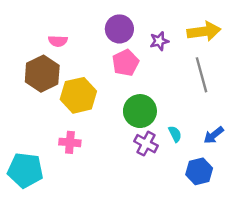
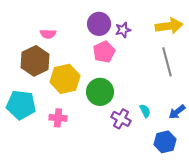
purple star: (159, 41) -> (123, 30), moved
green circle: (140, 111) -> (100, 92), moved
cyan pentagon: (25, 170) -> (21, 105), moved

